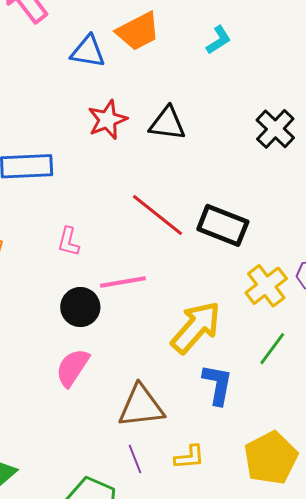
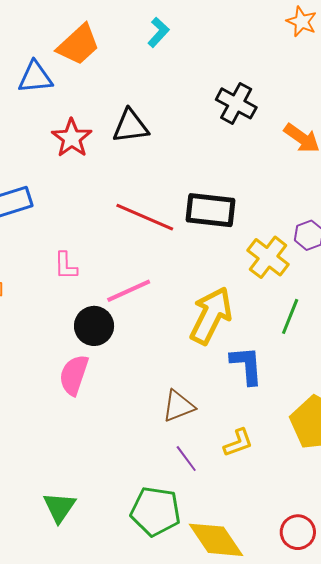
pink semicircle: (72, 368) -> (74, 375), moved
brown triangle: (141, 406) -> (178, 406), size x0.7

